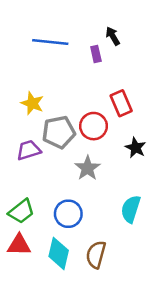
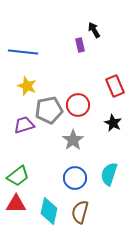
blue line: (50, 42) -> (23, 52), moved
red rectangle: (121, 103) -> (115, 86), moved
blue circle: (68, 214) -> (75, 178), moved

